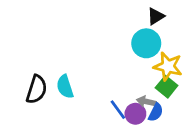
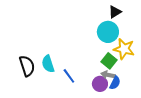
green square: (167, 87) -> (109, 61), moved
black semicircle: (37, 89) -> (27, 66), turned -35
blue line: (118, 110) -> (69, 76), moved

